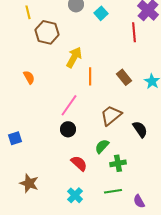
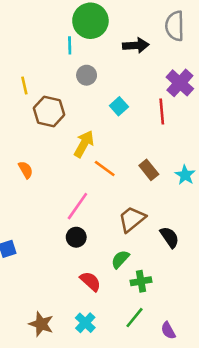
cyan square: (101, 13) -> (119, 106), moved
orange line: (90, 76) -> (105, 169), turned -54
brown star: (29, 183) -> (41, 324), moved
green line: (113, 191) -> (135, 318), turned -42

